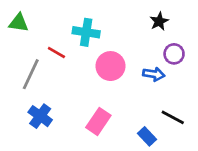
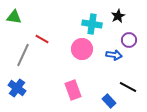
cyan cross: (86, 32) -> (92, 24), moved
blue cross: (40, 116) -> (17, 88), moved
pink rectangle: (98, 121) -> (73, 90), turned -54

